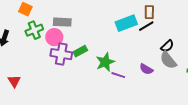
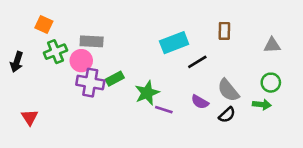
brown rectangle: (149, 12) -> (224, 31), moved
black line: (146, 26) -> (197, 62), moved
black semicircle: (167, 46) -> (227, 115), moved

